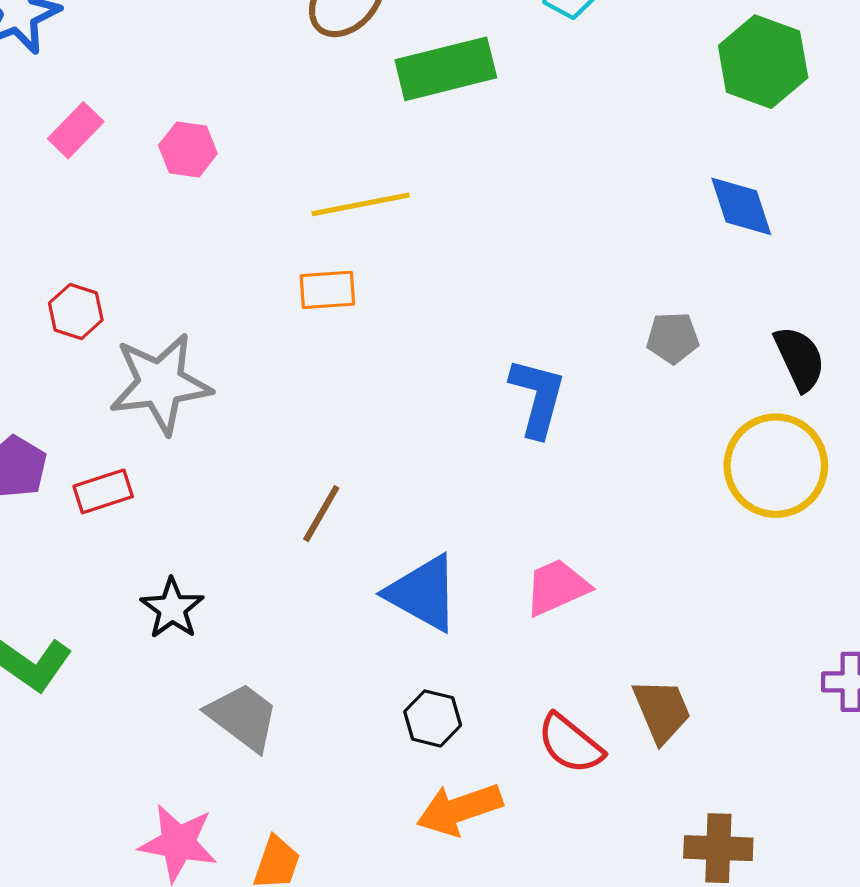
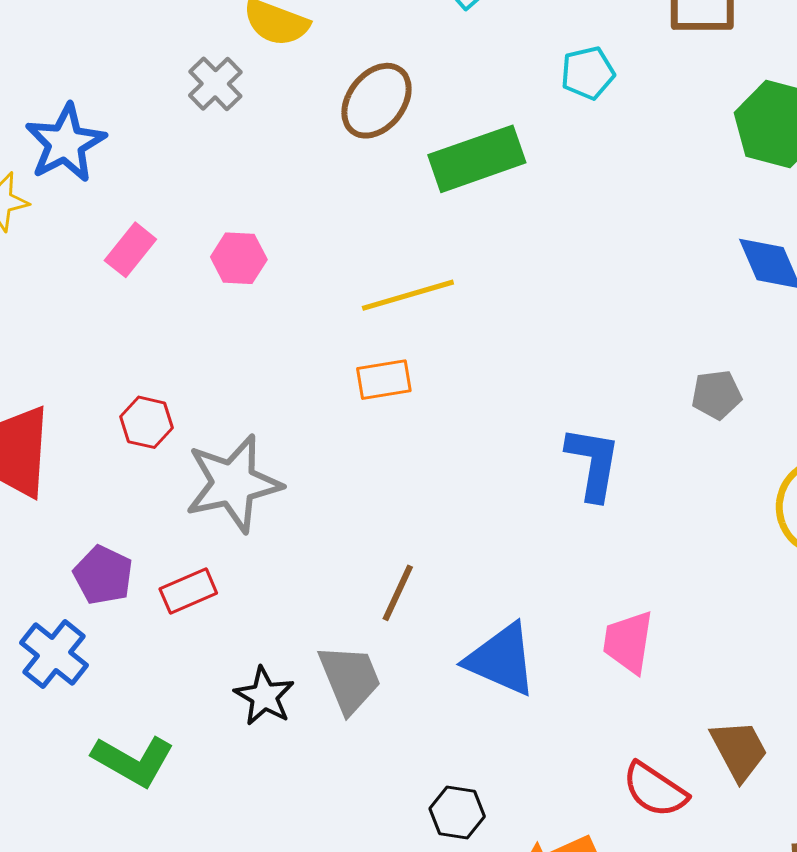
pink trapezoid: (557, 587) -> (628, 642), turned -52
gray trapezoid: (243, 717) -> (350, 679), moved, turned 36
black hexagon: (433, 718) -> (457, 813), moved

